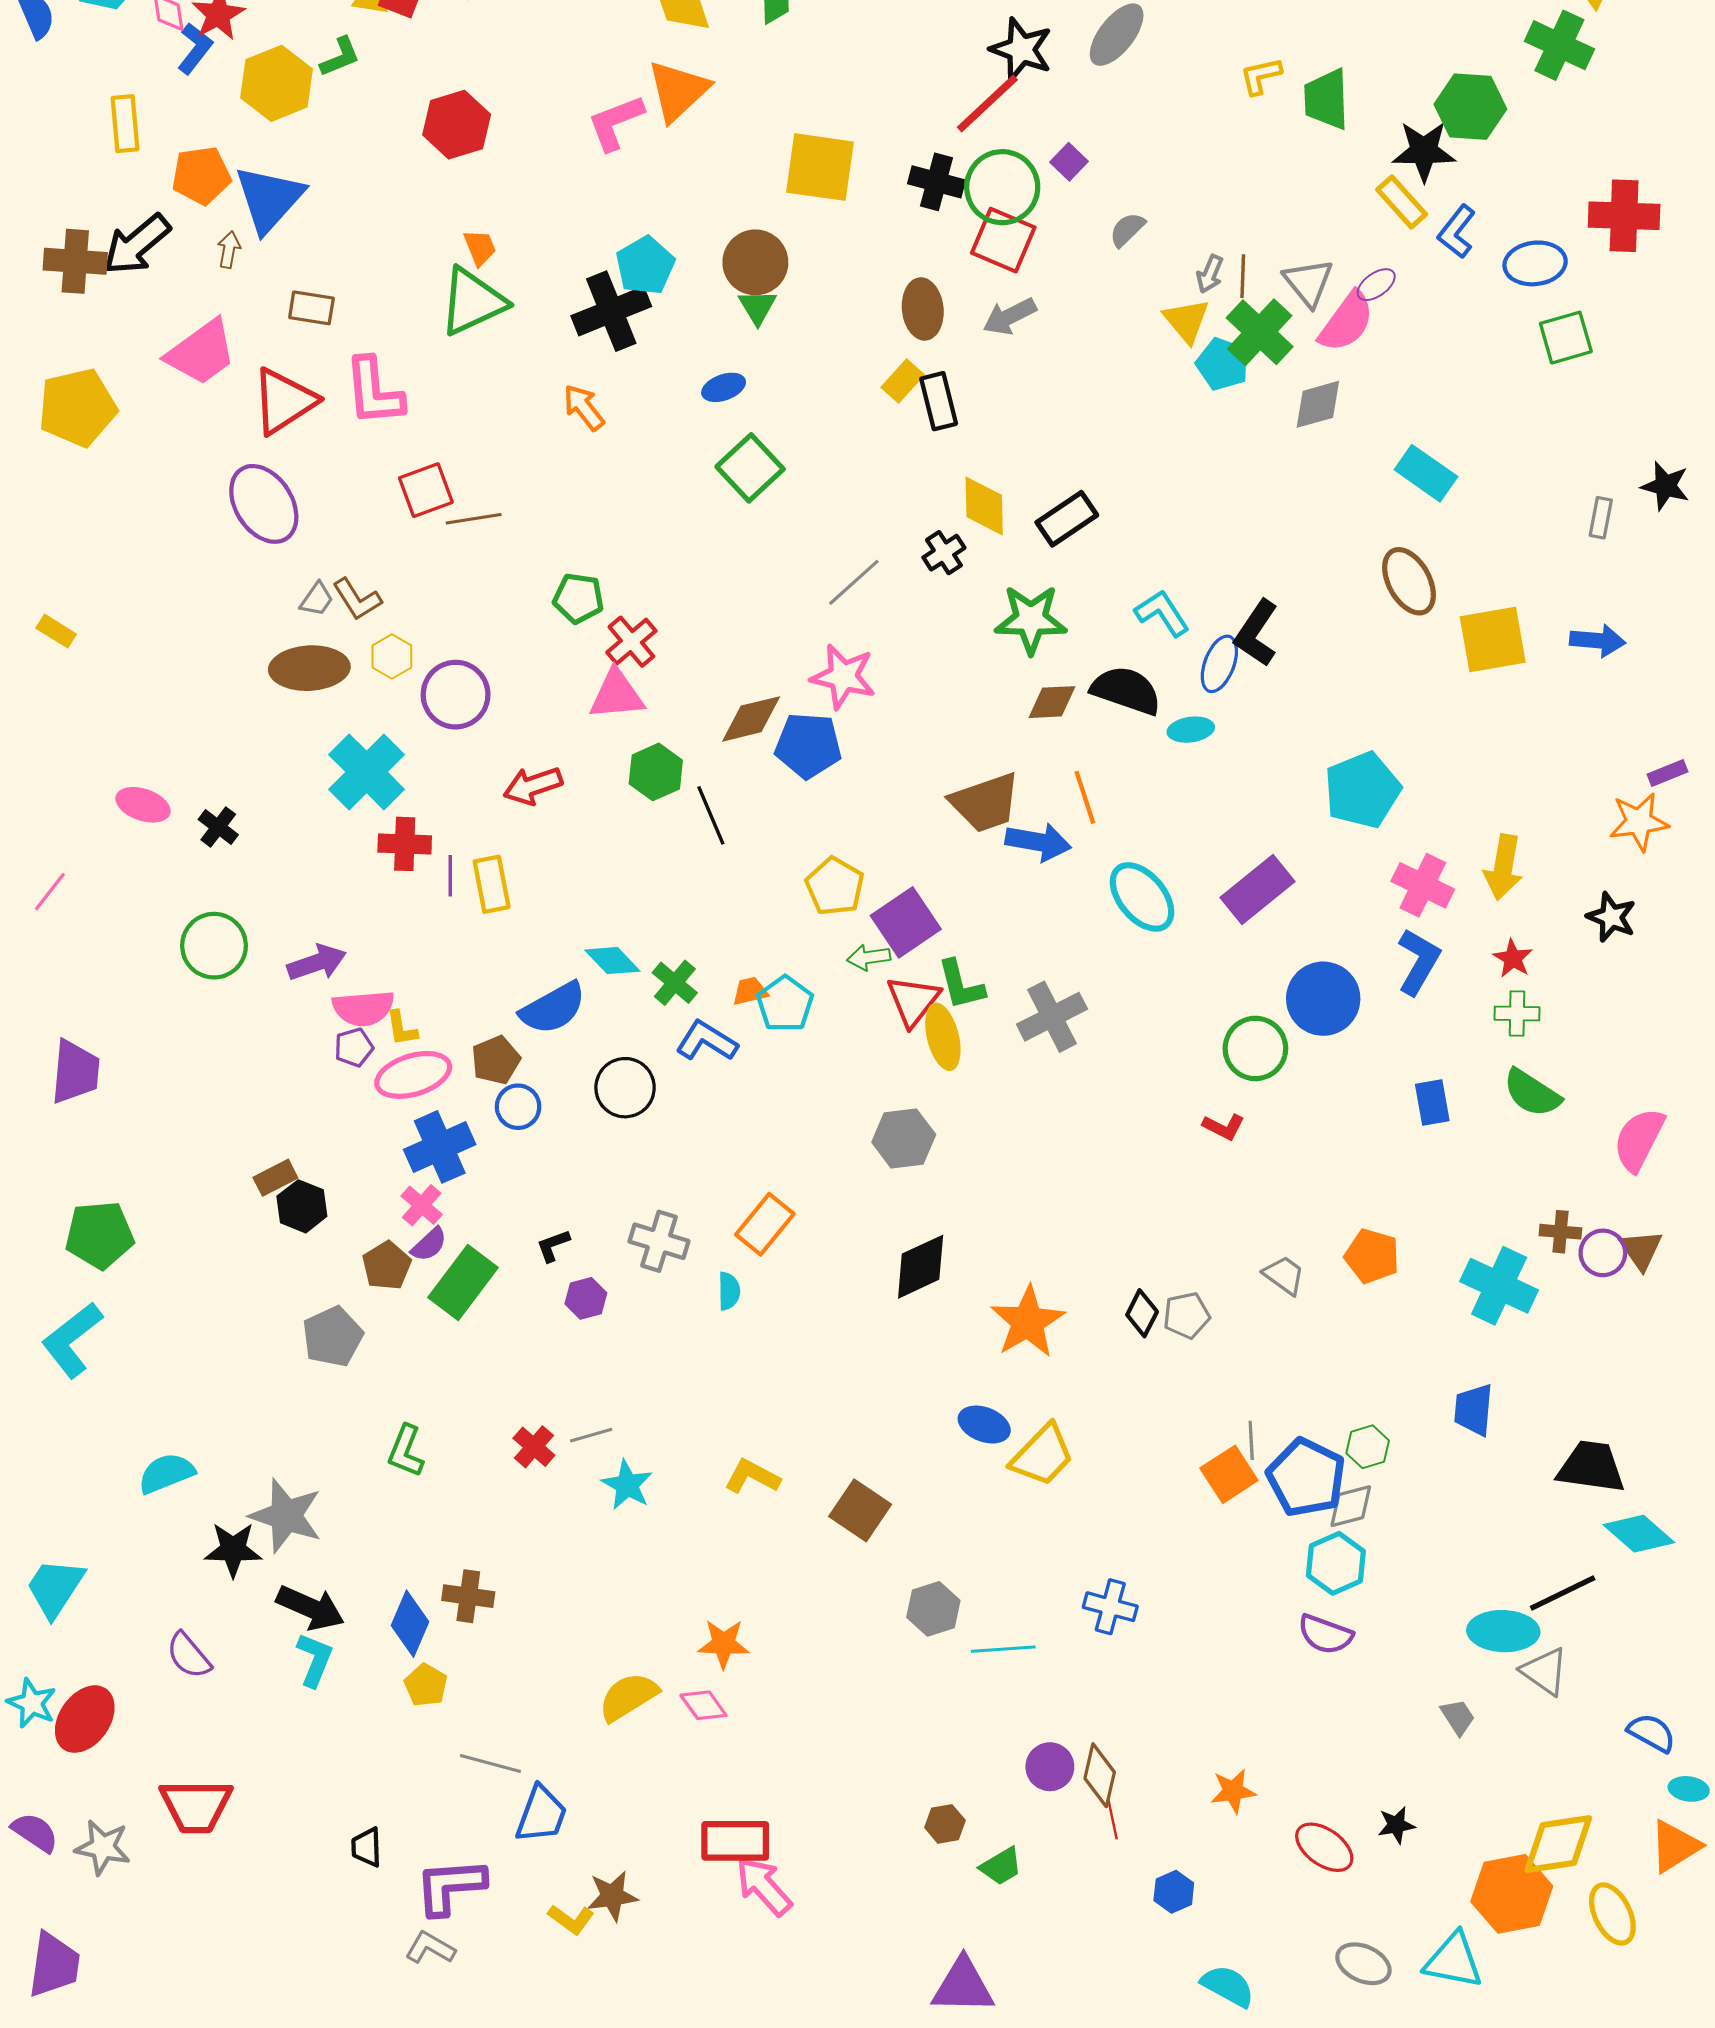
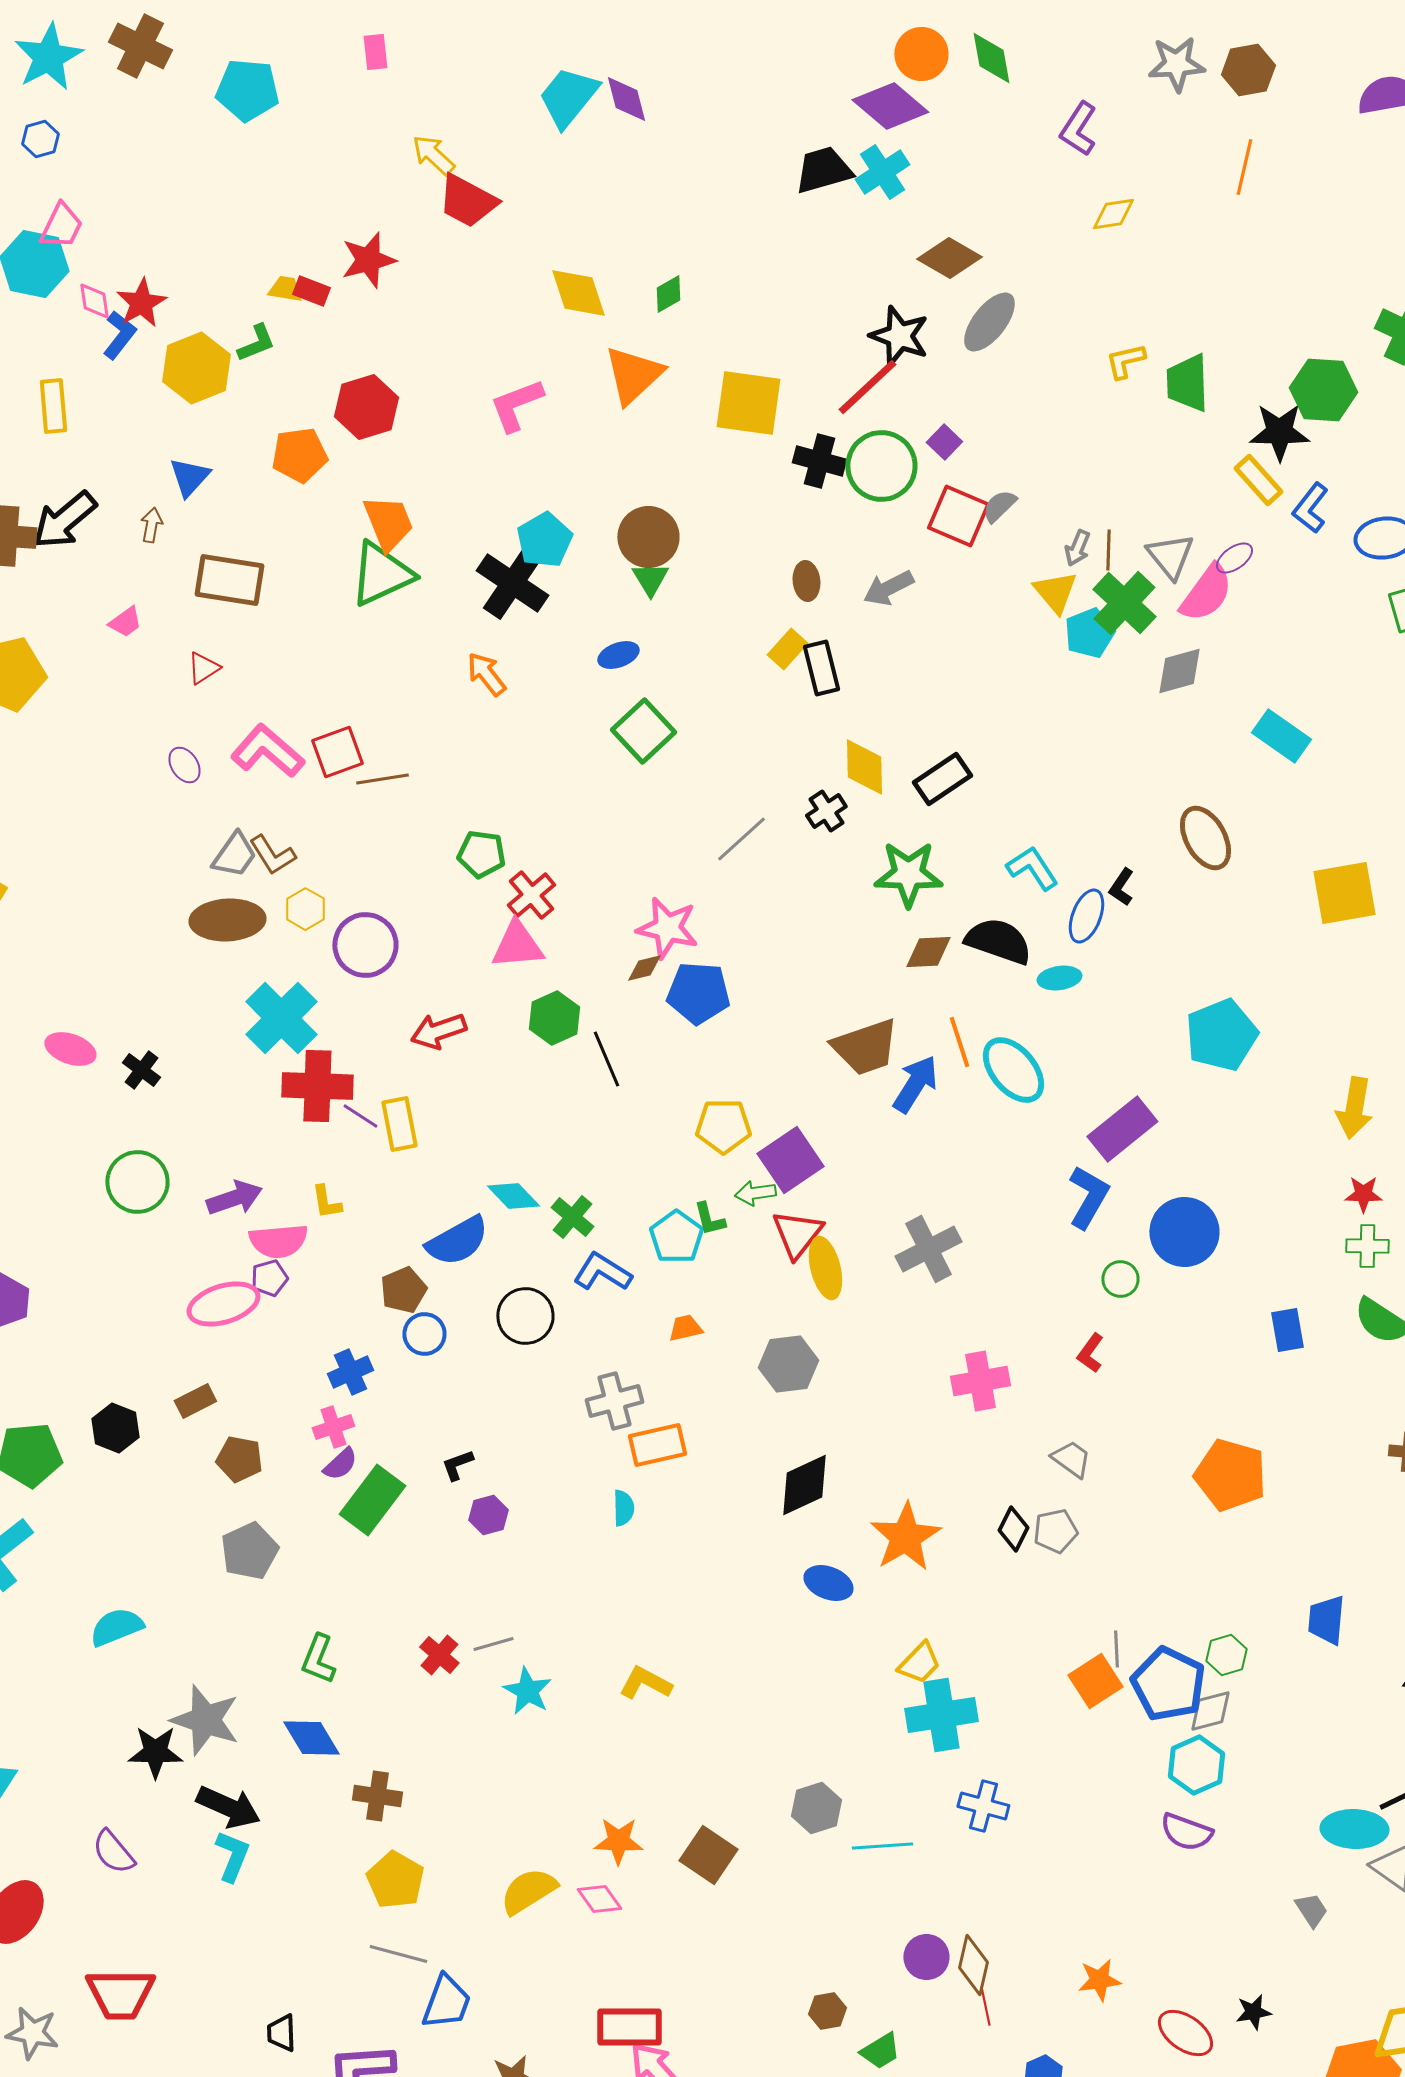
orange triangle: (678, 91) -> (633, 375), moved
yellow square: (820, 167) -> (748, 403), moved
orange pentagon: (201, 175) -> (299, 455), moved
blue triangle: (269, 199) -> (189, 477), size x0.6
red square: (1003, 240) -> (958, 516), moved
orange trapezoid: (480, 248) -> (388, 523), size x1.6
brown rectangle: (311, 308) -> (229, 580), size x1.6
brown ellipse: (923, 309) -> (806, 581), size x0.7
black cross: (611, 311) -> (512, 583), turned -34
pink trapezoid: (201, 352) -> (125, 622), size x0.5
cyan pentagon: (1223, 364) -> (1089, 633), turned 30
pink L-shape: (374, 392) -> (267, 751), moved, turned 136
red triangle: (284, 401) -> (203, 668), size x0.5
purple ellipse: (264, 504) -> (184, 765), size x0.5
brown ellipse: (1409, 581) -> (1205, 838), moved
gray trapezoid: (317, 599) -> (234, 855), size x1.4
black L-shape: (1256, 633) -> (1121, 887), size x0.6
pink star: (843, 677) -> (667, 928), moved
brown diamond: (751, 719) -> (644, 968), size x0.6
blue arrow: (1038, 842) -> (915, 1084), turned -68
red cross: (405, 844) -> (317, 1086), size x1.4
purple line: (450, 876) -> (360, 1116), turned -57
pink cross: (1423, 885) -> (980, 1381), moved, turned -36
yellow pentagon: (835, 886) -> (723, 1126), turned -30
cyan ellipse: (1142, 897) -> (1013, 1070), moved
red star: (1513, 958) -> (1363, 1194), turned -30
blue L-shape: (1419, 962) -> (1088, 1197), moved
green L-shape: (961, 985) -> (709, 1219), moved, size x0.7
orange trapezoid: (750, 991) -> (685, 1328), moved
yellow L-shape: (402, 1028) -> (326, 1202), moved
green circle: (1255, 1048) -> (1120, 1279), size x0.6
pink ellipse: (413, 1075) -> (223, 1304), moved
red L-shape: (1224, 1127) -> (1090, 1353), turned 99
blue cross: (440, 1147) -> (350, 1372), size x0.7
pink cross: (422, 1205) -> (333, 1427), turned 30
black hexagon: (302, 1206) -> (115, 1428), moved
orange rectangle: (765, 1224) -> (657, 1445), turned 38
gray cross: (659, 1241) -> (614, 1401), moved, turned -32
orange pentagon: (1372, 1256) -> (1230, 1475), size x1.4
brown pentagon: (387, 1266) -> (239, 1459), moved, turned -30
gray trapezoid: (1284, 1275) -> (1071, 1459), moved
cyan cross: (1499, 1286) -> (941, 1715), moved, turned -34
blue ellipse: (984, 1425) -> (828, 1583), moved
yellow trapezoid: (1042, 1455) -> (919, 1663), size x0.7
cyan semicircle: (166, 1473) -> (116, 1627), moved
brown square: (860, 1510) -> (708, 1855), moved
blue diamond: (410, 1624) -> (311, 1738), moved, turned -54
yellow pentagon: (426, 1685) -> (395, 1880), moved, size x1.4

